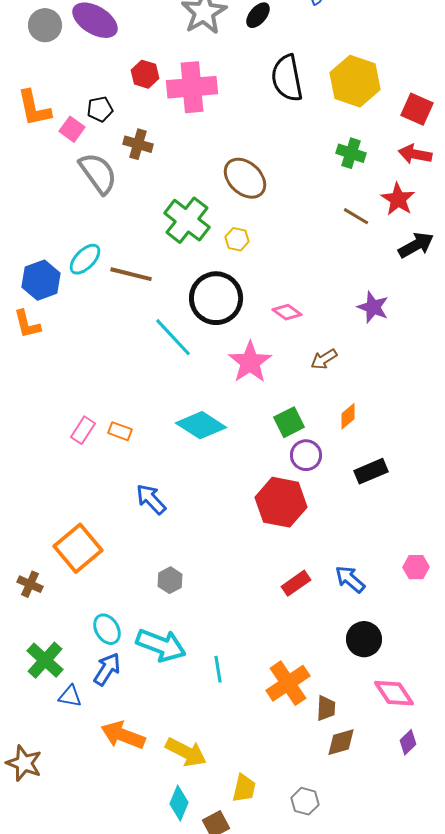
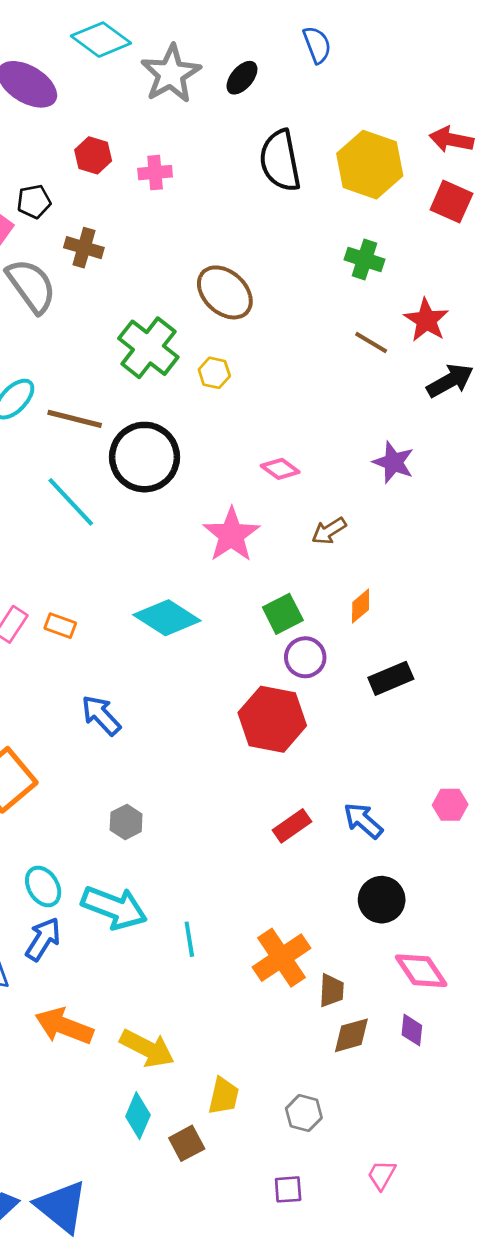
pink cross: (192, 87) -> (155, 173), size x0.5
red arrow: (415, 154) -> (451, 140), moved
black circle: (216, 298) -> (145, 457), moved
cyan line: (173, 337) -> (71, 502), moved
purple diamond: (408, 742) -> (412, 1030), moved, turned -40

